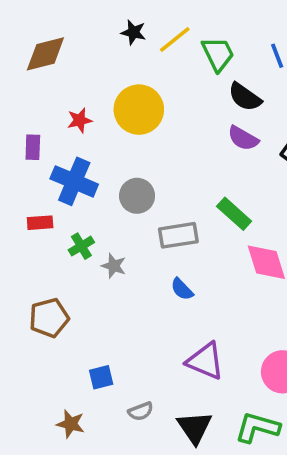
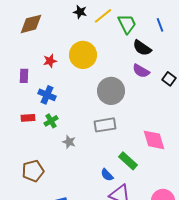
blue cross: (74, 181) -> (47, 95), size x0.7
gray circle: (137, 196) -> (111, 91), moved, size x1.4
green rectangle: (234, 214) -> (128, 161), moved
green cross: (81, 246) -> (51, 121), moved
blue semicircle: (182, 289) -> (107, 175), moved

